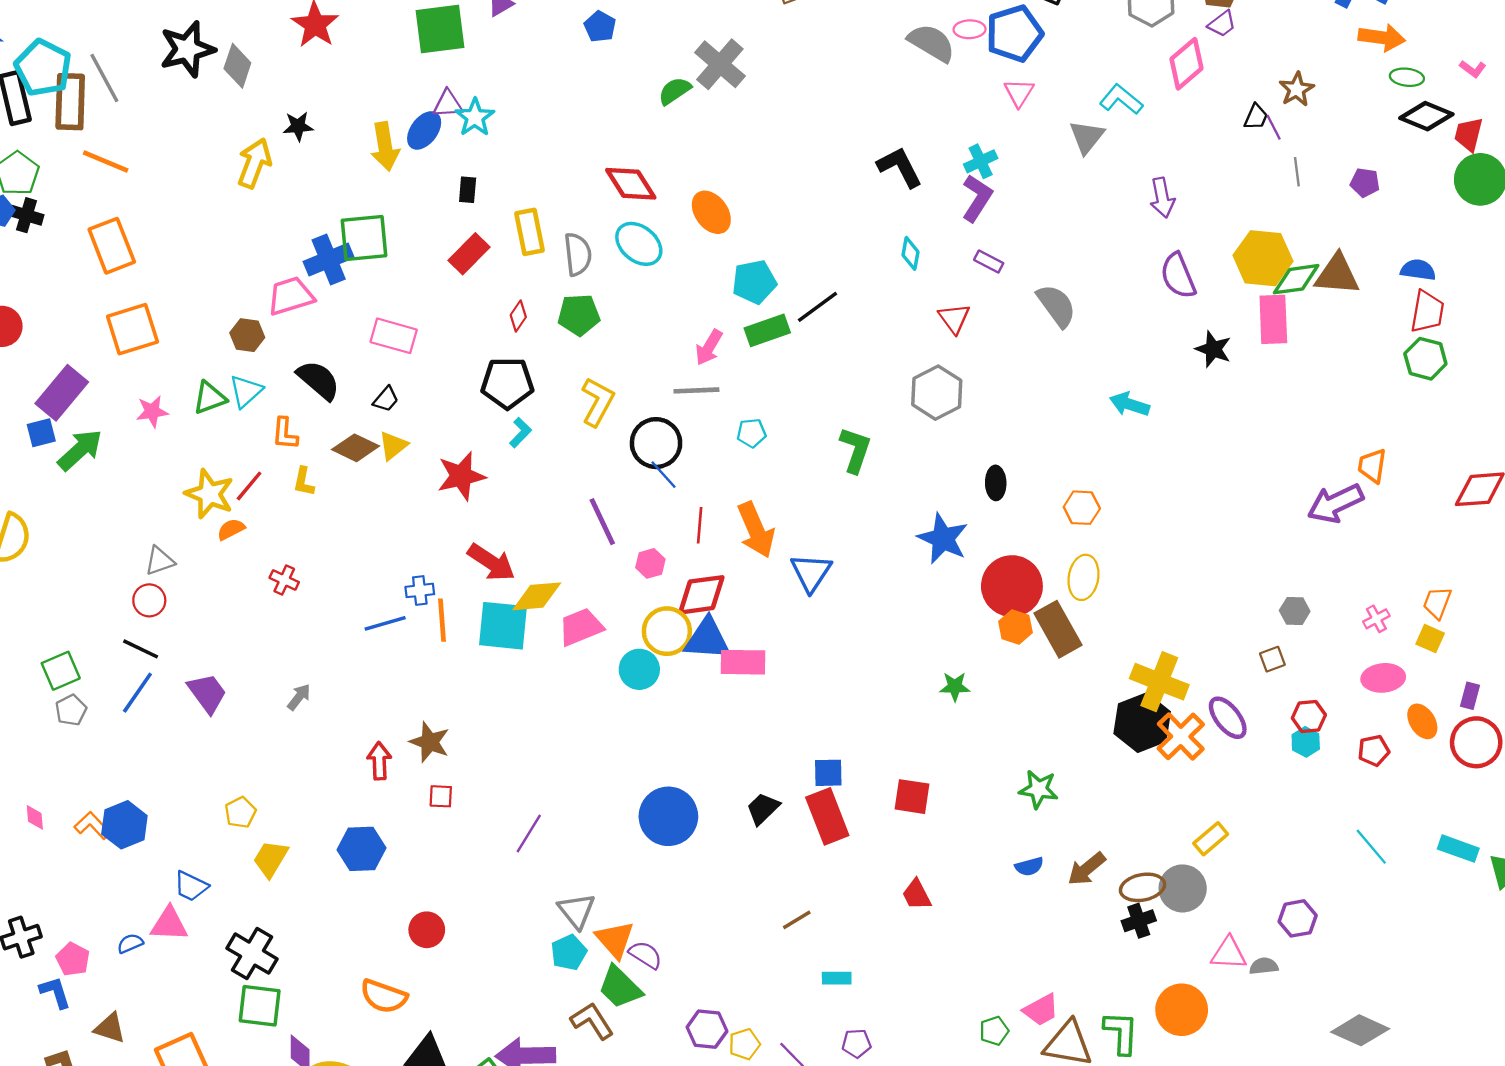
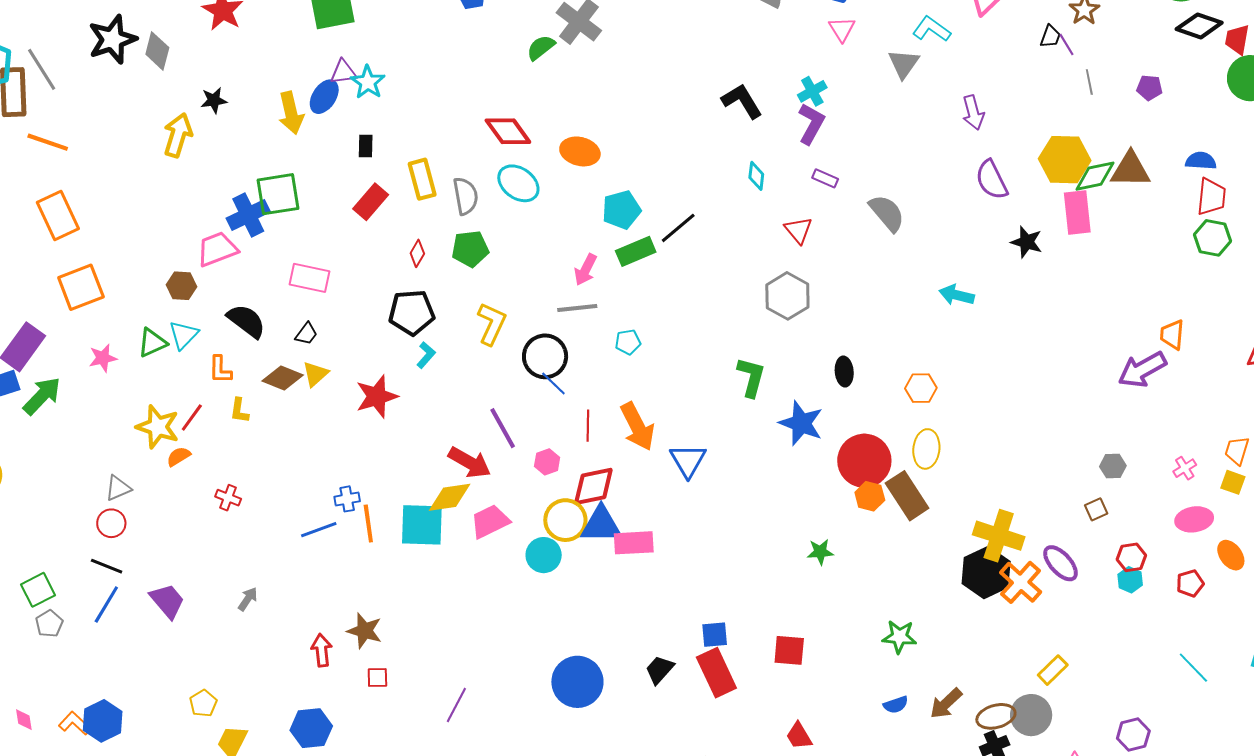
orange ellipse: (711, 212) -> (580, 151), turned -36
green L-shape: (855, 450) -> (751, 377), moved
red arrow: (491, 562) -> (470, 463), moved

